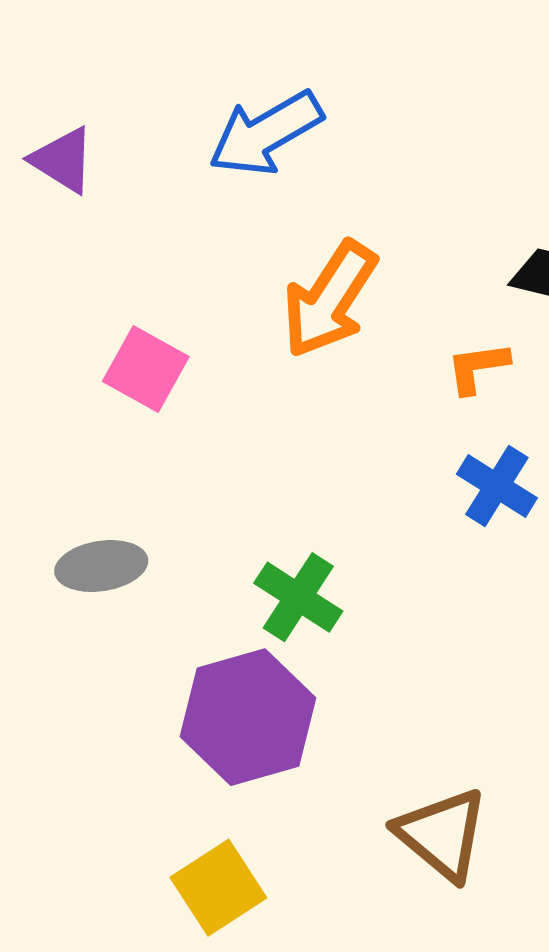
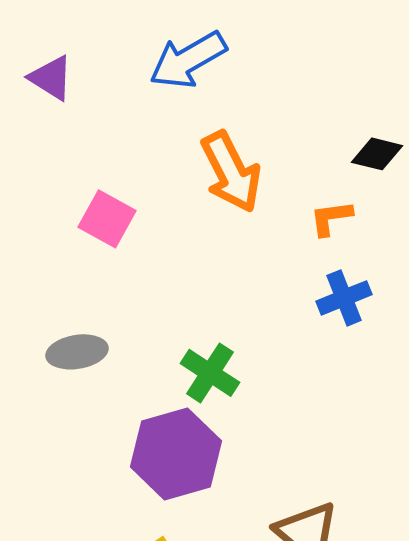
orange arrow: (329, 299) -> (231, 172), turned -60
blue cross: (497, 486) -> (344, 298), turned 36

